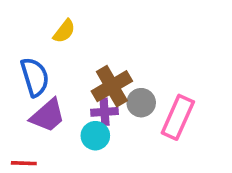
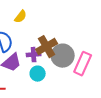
gray circle: (141, 103) -> (63, 56), size x1.5
purple cross: (105, 112) -> (34, 55), moved

